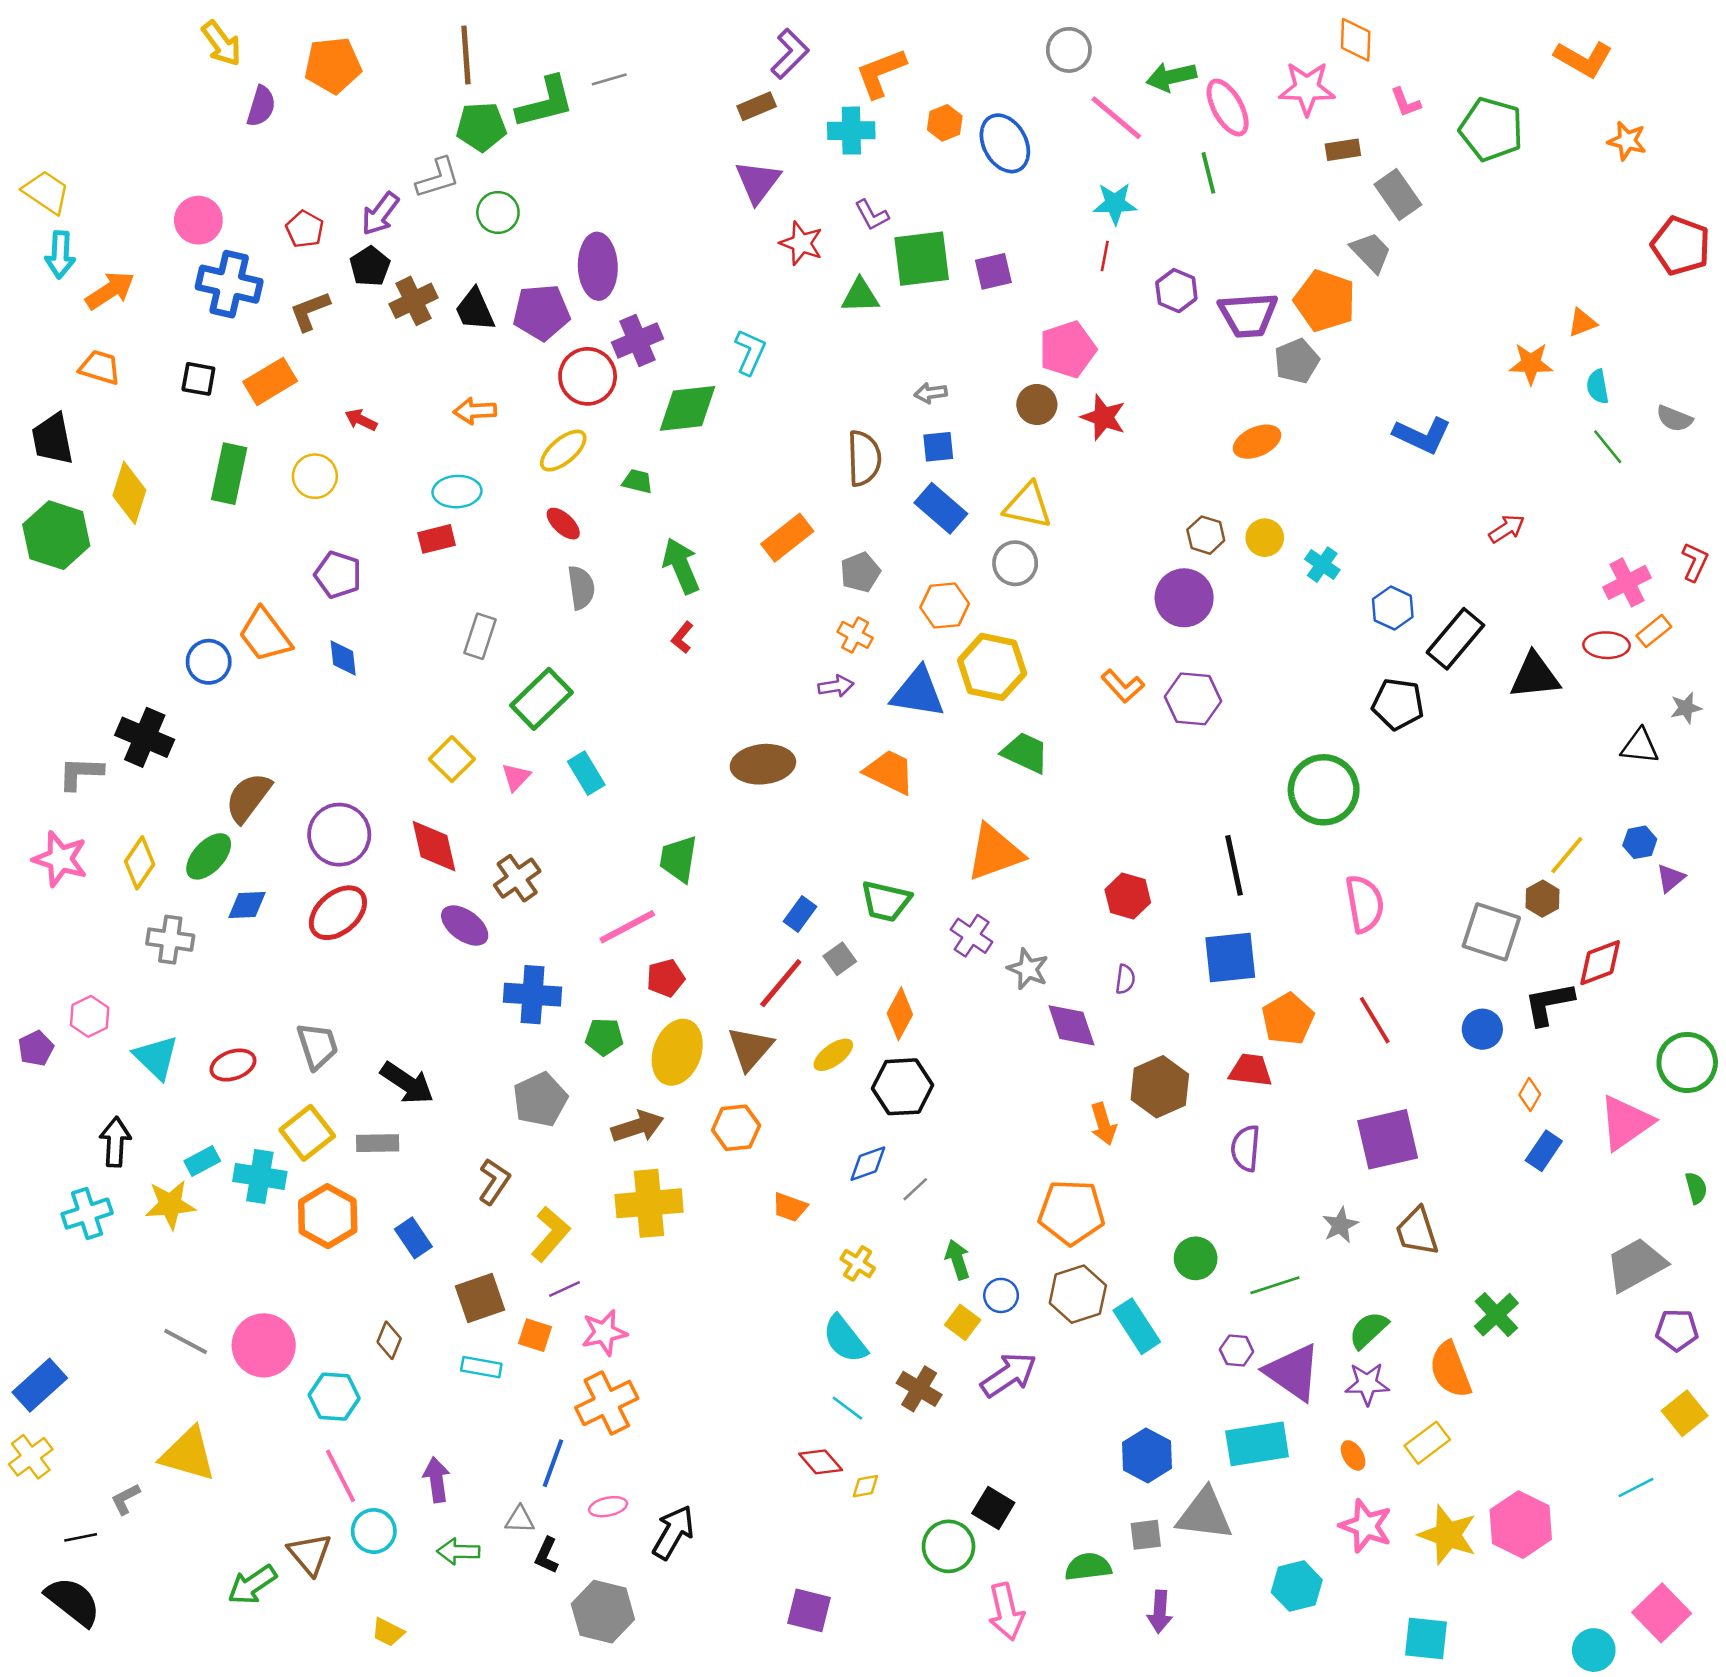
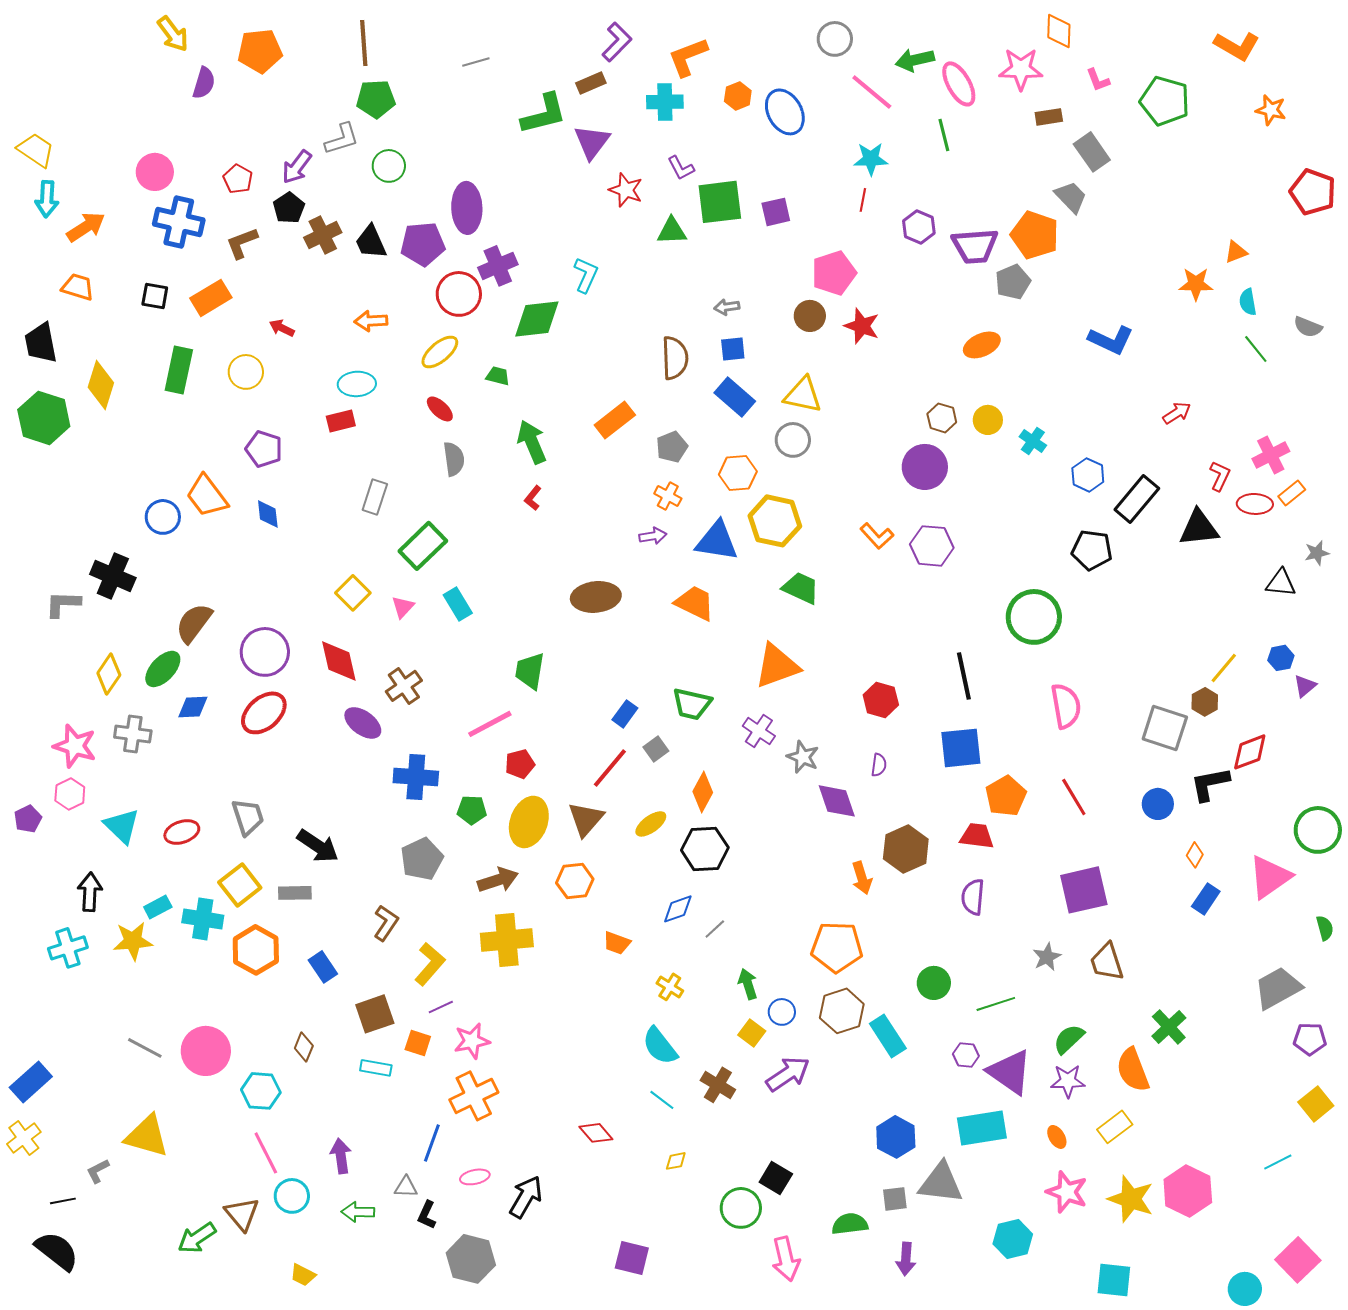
green L-shape: (545, 102) -> (544, 114), moved
red L-shape: (1695, 562) -> (1220, 476), moved
pink star: (60, 859) -> (75, 746), moved
red diamond: (821, 1462) -> (596, 1133), moved

